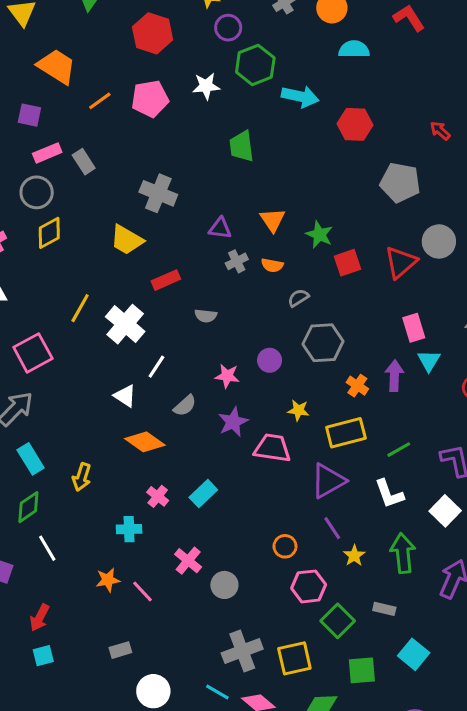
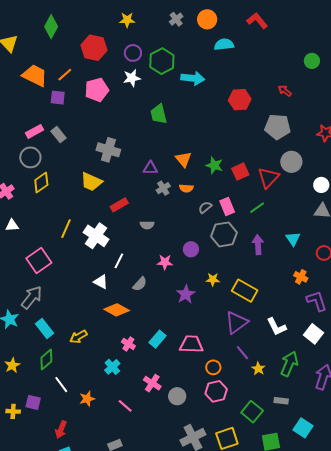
purple circle: (228, 28) -> (133, 53), moved
orange line: (100, 101) -> (65, 75), moved
purple square: (29, 115) -> (58, 98), moved
red hexagon: (355, 124) -> (240, 100), moved
gray pentagon: (400, 183) -> (278, 127), moved
red square: (348, 263) -> (240, 172), moved
pink rectangle: (414, 328) -> (227, 206), moved
purple arrow: (394, 376) -> (258, 245), moved
orange cross: (357, 386) -> (301, 277), moved
purple star: (233, 422) -> (186, 294), moved
yellow rectangle: (346, 433) -> (245, 291), turned 50
pink trapezoid: (272, 448) -> (191, 344), moved
green line: (399, 450) -> (257, 208), moved
yellow arrow: (82, 477) -> (78, 337), turned 48
cyan cross: (129, 529) -> (112, 367), turned -35
green arrow: (403, 553) -> (289, 364), turned 35
orange star: (108, 580) -> (87, 399), moved
pink hexagon: (309, 586) -> (216, 391), moved

